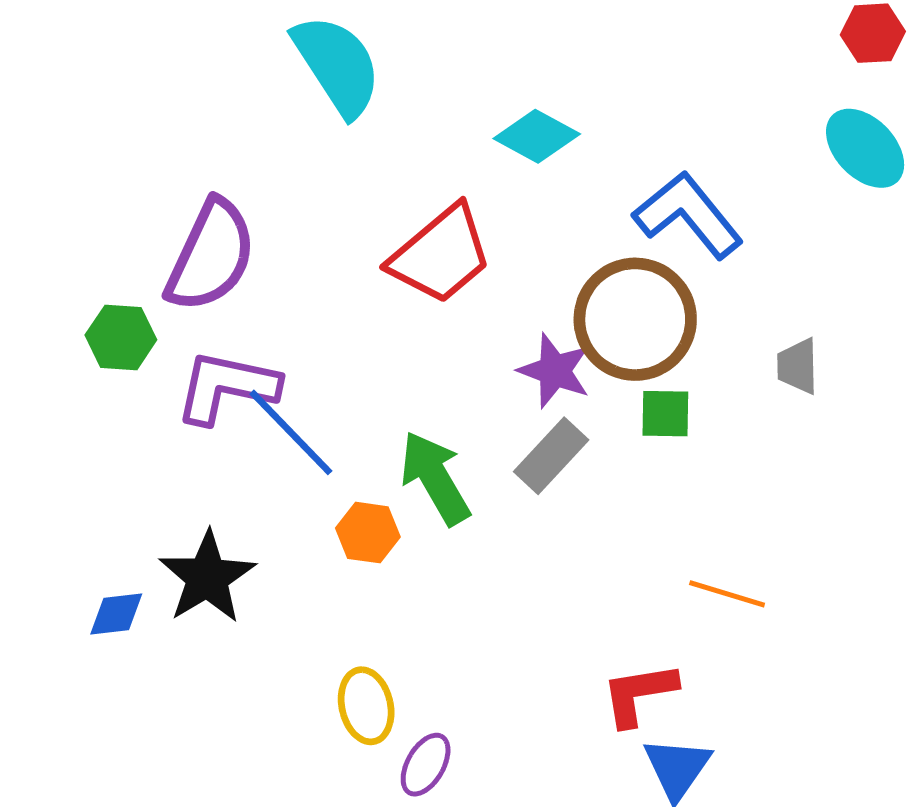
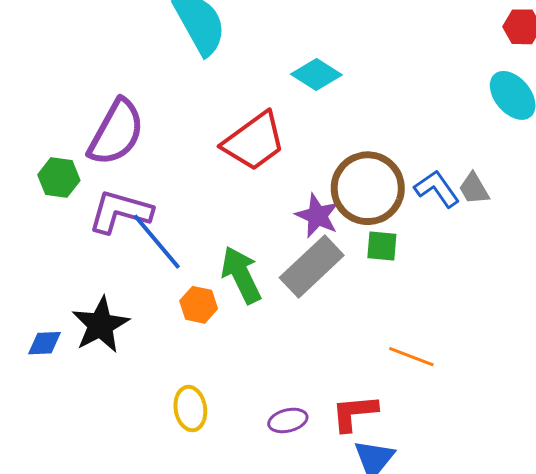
blue L-shape: (688, 215) -> (437, 189), moved, size x0.7
gray trapezoid: (798, 366) -> (474, 189), moved, turned -33
gray rectangle: (551, 456) -> (312, 266), size x1.4
purple ellipse: (426, 765) -> (288, 420), moved, turned 42

